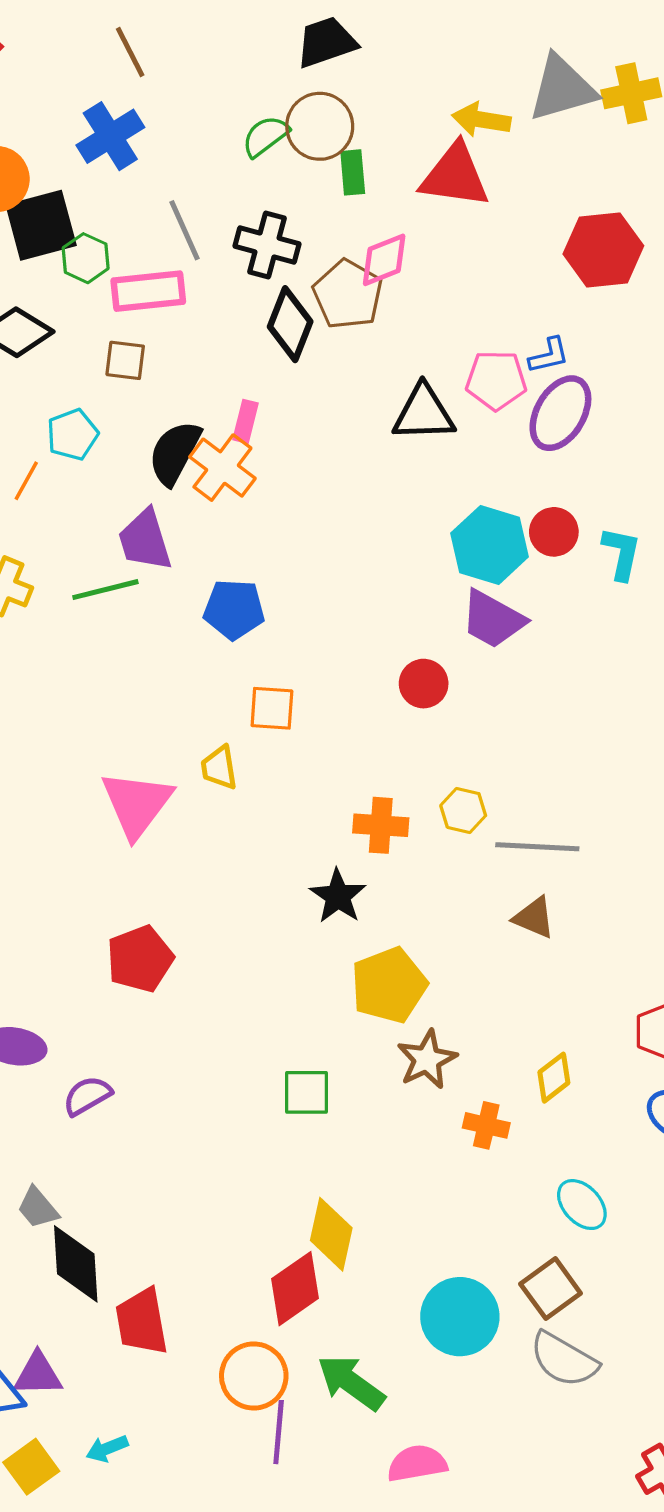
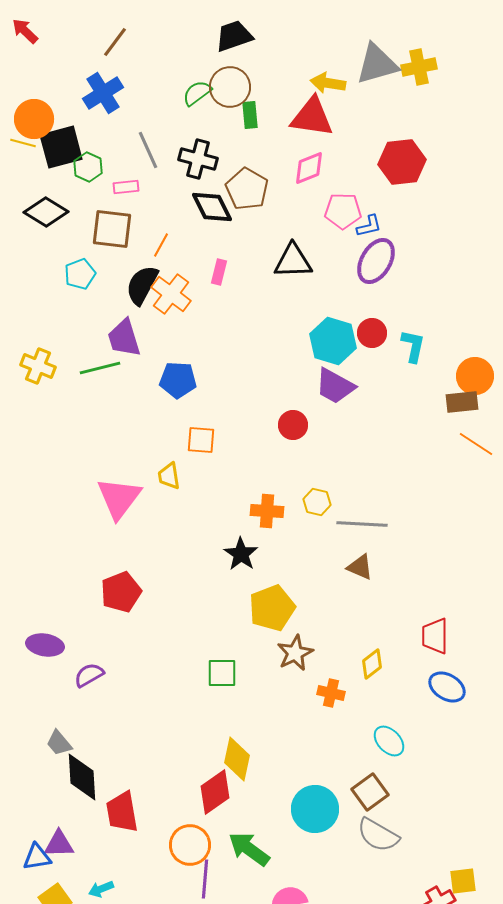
brown line: (130, 52) -> (115, 42), turned 64
pink diamond: (384, 260) -> (309, 168), moved
pink rectangle: (148, 291) -> (126, 187), size x0.6
black diamond: (290, 324) -> (212, 207), turned -48
brown square: (125, 360) -> (112, 229), size x1.6
pink pentagon: (496, 380) -> (343, 211), moved
pink rectangle: (246, 421) -> (219, 272), moved
orange line: (26, 481) -> (161, 245), moved

